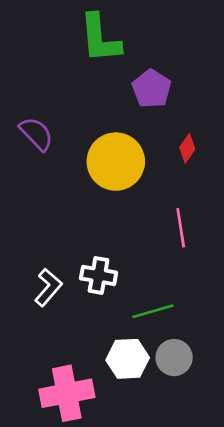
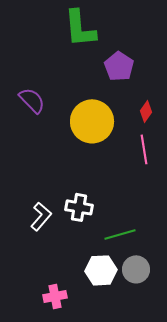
pink line: (181, 228) -> (144, 149), moved
pink cross: (67, 393) -> (55, 296), size x0.6

